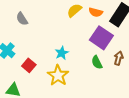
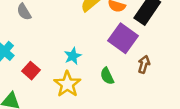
green semicircle: (97, 62) -> (107, 76), moved

